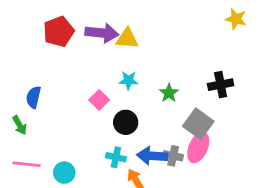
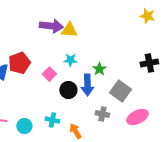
red pentagon: (59, 32) -> (19, 63), moved
black cross: (221, 85) -> (149, 63), moved
pink ellipse: (198, 147) -> (137, 117), moved, turned 40
blue arrow: (152, 156) -> (87, 85), moved, turned -95
cyan cross: (116, 157) -> (52, 120), moved

